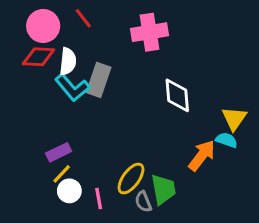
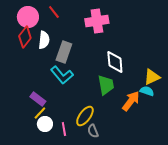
red diamond: (39, 57) -> (25, 37), turned -55
cyan L-shape: (72, 88) -> (62, 75), moved
yellow triangle: (234, 118) -> (152, 77), turned 30
purple rectangle: (59, 152) -> (38, 99), turned 63
green trapezoid: (163, 189) -> (106, 85), moved

